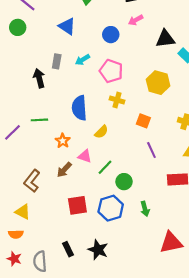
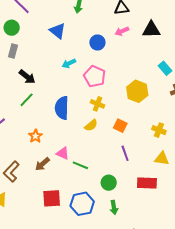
black triangle: (165, 39) -> (151, 30), moved
gray rectangle: (57, 61) -> (13, 51), moved
black arrow: (39, 78) -> (27, 77), turned 138
green line: (39, 120) -> (27, 100), moved, turned -49
yellow semicircle: (101, 132) -> (91, 125), moved
orange star: (63, 141) -> (35, 136), moved
green line: (105, 167) -> (80, 165), turned 63
green circle: (124, 182) -> (109, 183), moved

